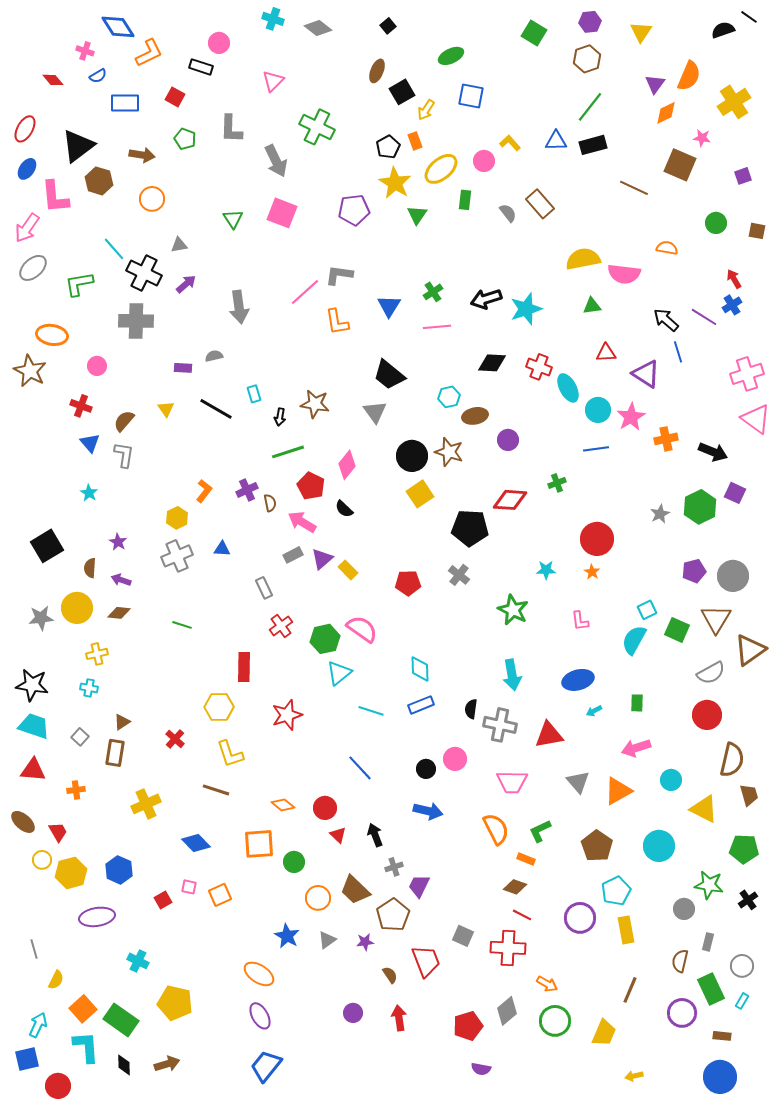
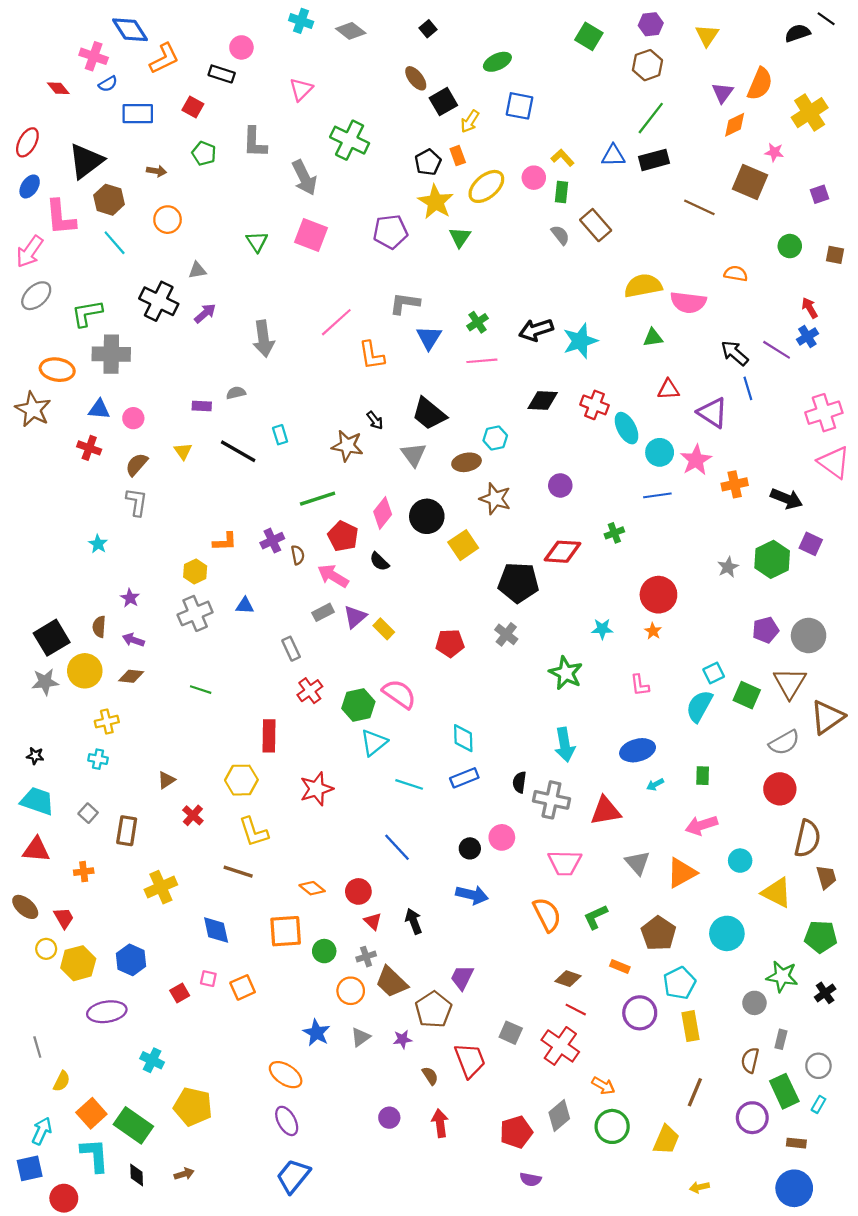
pink cross: (85, 51) -> (94, 56), size x1.4
brown ellipse: (377, 71) -> (416, 78), turned -60
brown arrow: (142, 155) -> (156, 171), size x0.7
green rectangle: (465, 200) -> (561, 192), moved
cyan line: (114, 249) -> (115, 243), moved
gray L-shape: (339, 275) -> (405, 303), moved
gray cross: (136, 321) -> (111, 354), moved
pink circle: (97, 366) -> (133, 418), moved
brown ellipse: (475, 416) -> (467, 462), moved
black arrow: (280, 417) -> (375, 420), moved, turned -48
blue triangle: (90, 443) -> (99, 409), moved, turned -45
black circle: (412, 456) -> (427, 516), moved
orange L-shape: (204, 491) -> (225, 542), turned 50
black square: (47, 546) -> (52, 638), moved
black star: (32, 685) -> (35, 756), size x0.5
brown triangle: (122, 722) -> (166, 780), moved
blue diamond: (196, 843) -> (216, 930), turned 32
orange rectangle: (526, 859) -> (620, 966), moved
gray cross: (394, 867) -> (366, 957), moved
red cross: (508, 948) -> (560, 1046), turned 32
brown arrow: (167, 1064) -> (184, 1174), size x0.7

